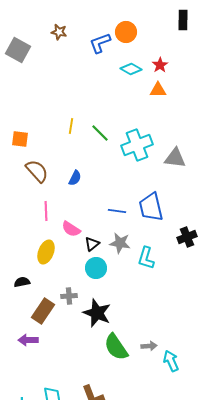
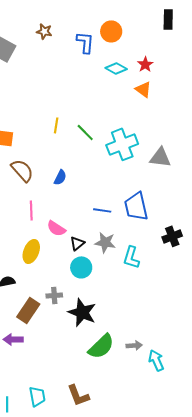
blue L-shape: (100, 43) -> (85, 42), turned 115
orange triangle: (158, 90) -> (143, 89), turned 36
green semicircle: (116, 347) -> (101, 346), turned -100

